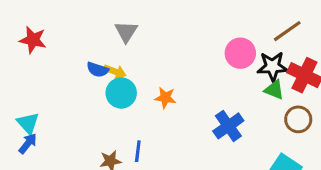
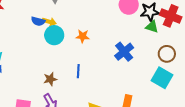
brown circle: (298, 119) -> (167, 54), moved
blue line: (138, 151) -> (78, 71), moved

